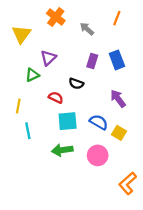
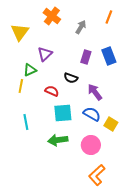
gray arrow: (87, 29) -> (81, 27), turned 80
purple arrow: (118, 99) -> (95, 92), moved
yellow line: (18, 106) -> (21, 86), moved
orange L-shape: (128, 183) -> (97, 175), moved

